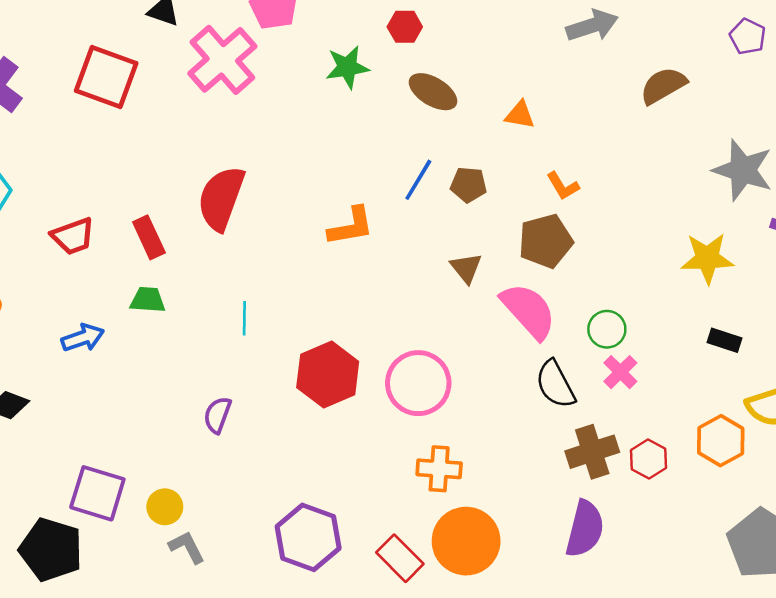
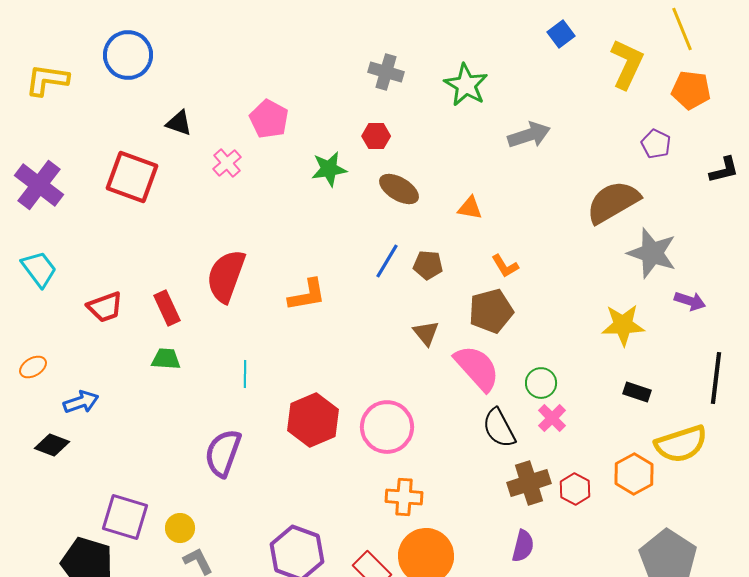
pink cross: (222, 60) -> (227, 163), size x0.5
brown semicircle: (663, 86) -> (613, 202), moved, size x1.4
orange L-shape: (351, 226) -> (307, 295), moved
blue arrow: (83, 338) -> (81, 402), moved
purple semicircle: (217, 415) -> (223, 453), size x1.6
purple semicircle: (585, 529) -> (523, 546), size x0.7

